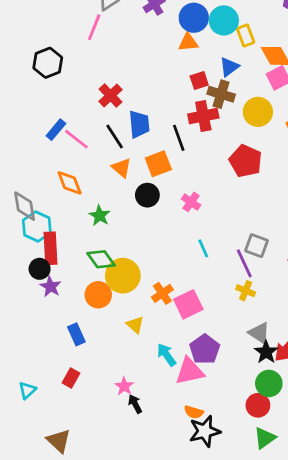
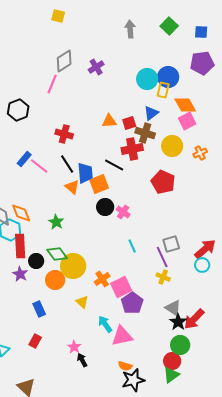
blue circle: (194, 18) -> (168, 77), moved
yellow rectangle: (246, 35) -> (163, 90), turned 35
orange triangle: (188, 42) -> (109, 121), moved
red cross: (111, 96) -> (64, 134), turned -30
blue trapezoid: (139, 124) -> (85, 173), moved
black line: (179, 138) -> (114, 165), turned -42
orange diamond: (70, 183) -> (21, 213), moved
black circle: (147, 195) -> (105, 207), moved
gray square: (257, 246) -> (171, 244), turned -36
black circle: (40, 269) -> (36, 261), moved
purple pentagon: (205, 349) -> (132, 303), moved
green triangle: (265, 438) -> (171, 375), moved

